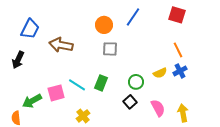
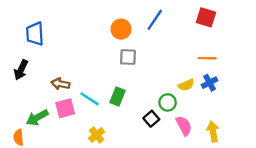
blue trapezoid: (30, 29) -> (35, 34), turned 150
brown arrow: (61, 45) -> (60, 84), moved, size x0.7
orange line: (178, 50) -> (207, 58), turned -63
green circle: (136, 82) -> (168, 102), moved

